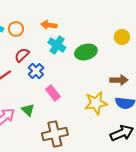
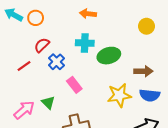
orange arrow: (49, 25) -> (88, 14), moved
cyan cross: (57, 45) -> (85, 43), moved, turned -30
green ellipse: (86, 52) -> (109, 56), moved

